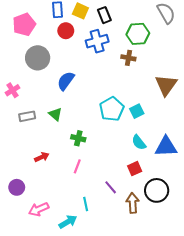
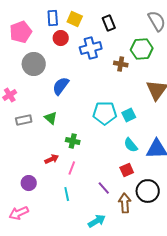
black rectangle: (104, 15) -> (109, 23), moved
green hexagon: (138, 34) -> (142, 49), moved
cyan pentagon: (112, 109) -> (105, 113), turned 30
red arrow: (42, 157) -> (52, 159), moved
purple circle: (17, 187) -> (29, 183), moved
cyan line: (86, 204) -> (67, 194), moved
pink arrow: (39, 209) -> (19, 213), moved
cyan arrow: (68, 222) -> (97, 221), moved

